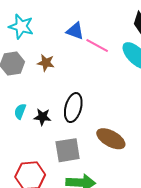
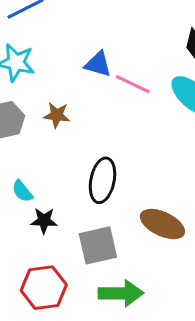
cyan semicircle: (20, 111) -> (22, 191), turned -56
black star: (42, 117) -> (44, 221), moved

